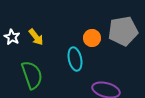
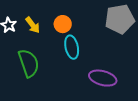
orange circle: (92, 38) -> (63, 24), moved

